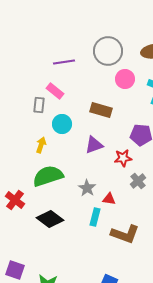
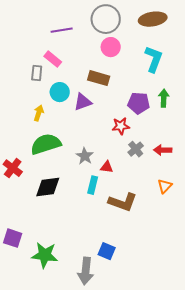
pink circle: (125, 79) -> (111, 47), moved
purple triangle: (94, 145) -> (83, 102), moved
black diamond: (50, 219) -> (48, 187), turned -44

